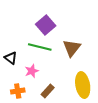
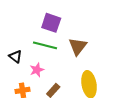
purple square: (46, 25) -> (51, 23), turned -30

